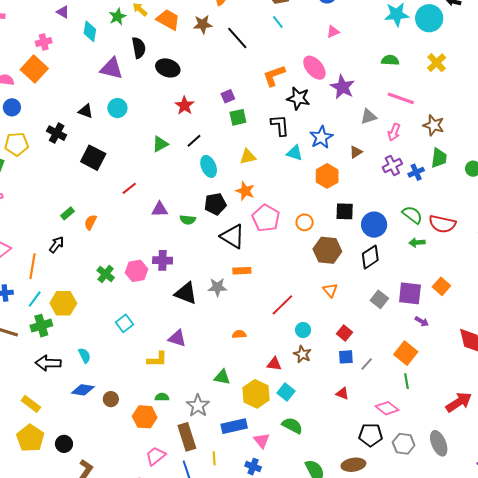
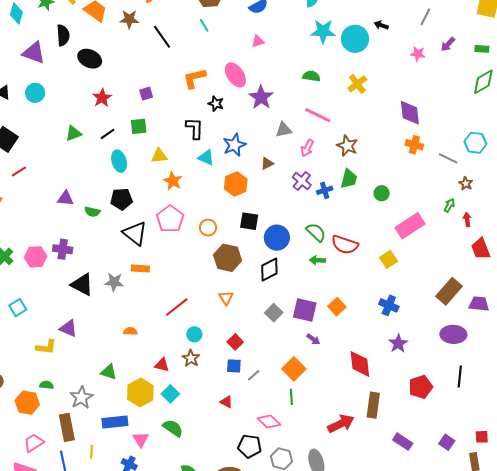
black star: (298, 98) -> (216, 104), size x0.7
green square: (238, 117) -> (139, 126), moved
purple cross: (392, 166) -> (302, 181), turned -30
red line: (129, 188) -> (19, 172), moved
orange star: (245, 191) -> (173, 181), moved

